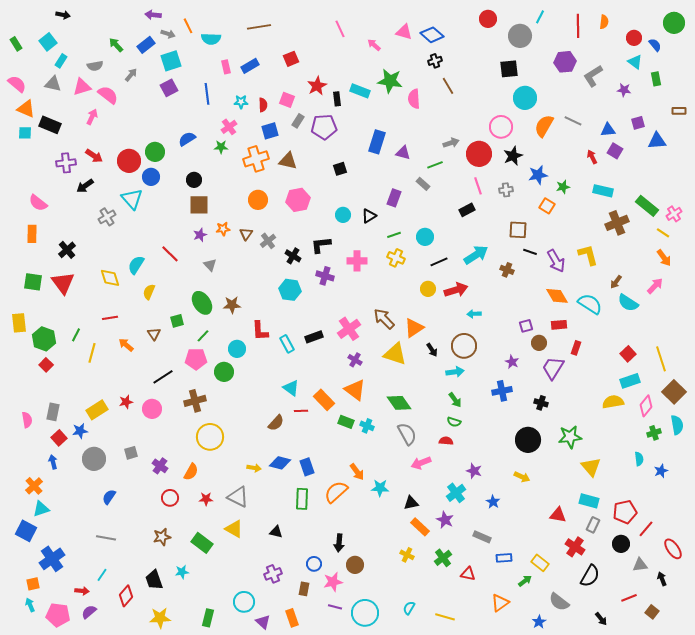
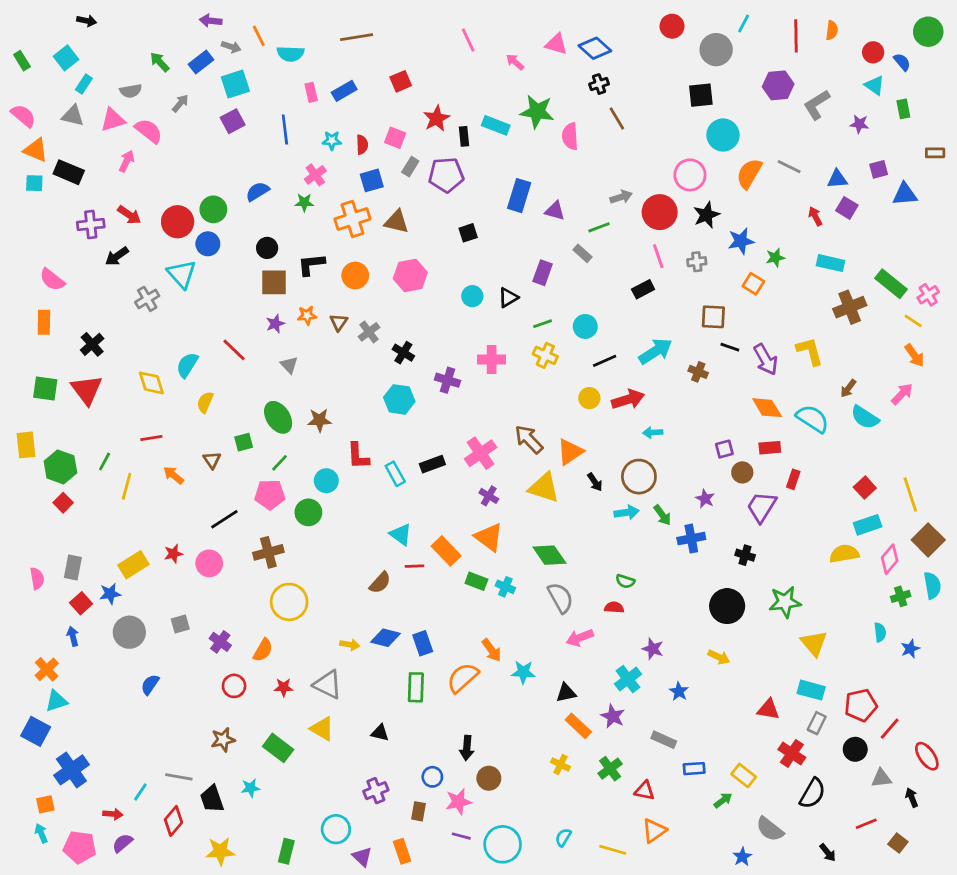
black L-shape: (321, 245) -> (311, 264), moved
green arrow: (455, 400) -> (662, 515), moved
gray line: (106, 538) -> (179, 777), moved
orange triangle: (500, 603) -> (654, 831), moved

